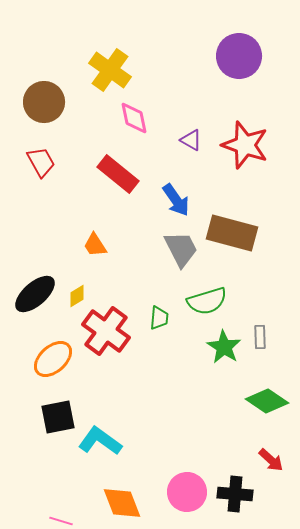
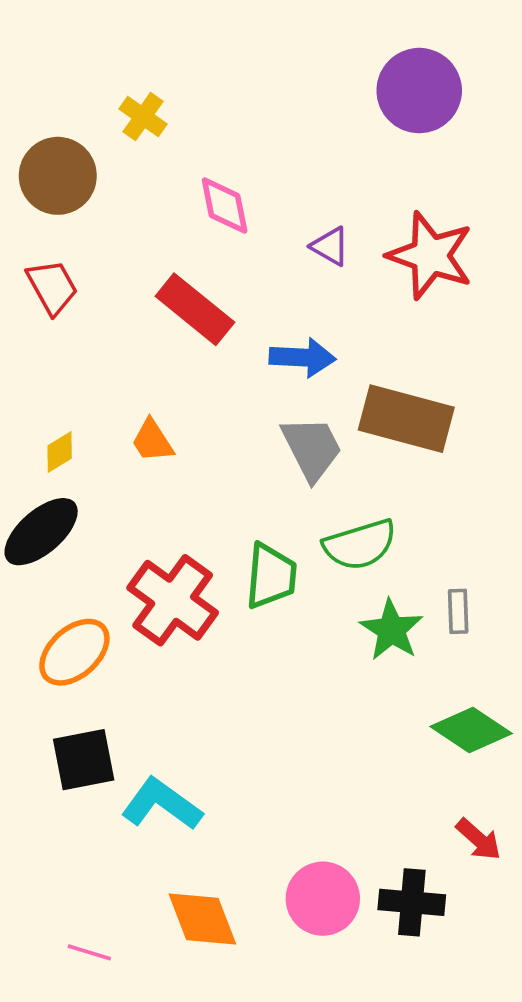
yellow cross: (110, 70) -> (143, 117), moved, size x0.6
blue arrow: (176, 200) -> (302, 357), turned -52
yellow diamond: (77, 296) -> (60, 452), moved
green trapezoid: (159, 318) -> (271, 576), size x1.5

